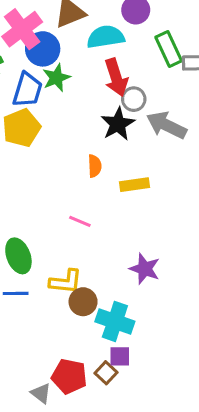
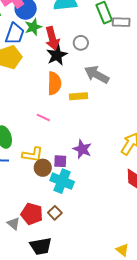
red arrow: (116, 77) -> (52, 38), moved
black star: (118, 124) -> (57, 55), moved
gray arrow: (166, 125) -> (97, 75), moved
orange semicircle: (95, 166) -> (54, 83), size x1.6
purple square: (120, 356) -> (60, 161), moved

